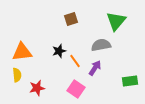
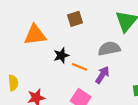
orange triangle: (22, 52) -> (35, 35), moved
orange line: (75, 61) -> (80, 67), turned -32

